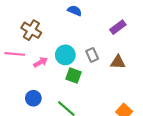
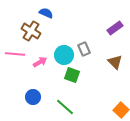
blue semicircle: (75, 11) -> (46, 13), moved
gray rectangle: (92, 55) -> (84, 49), moved
brown triangle: (118, 62) -> (115, 62), turned 42

